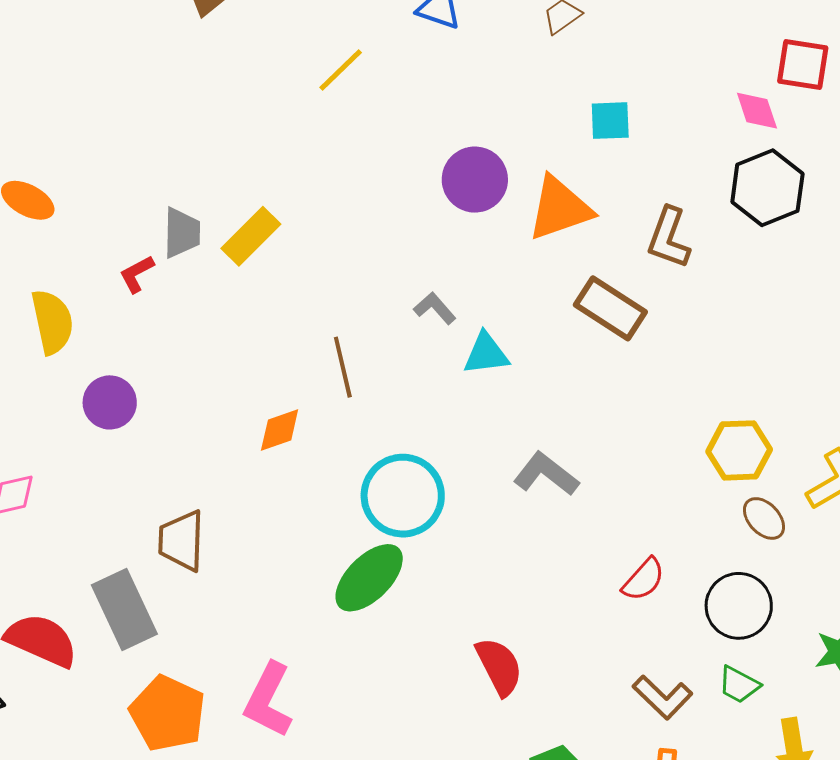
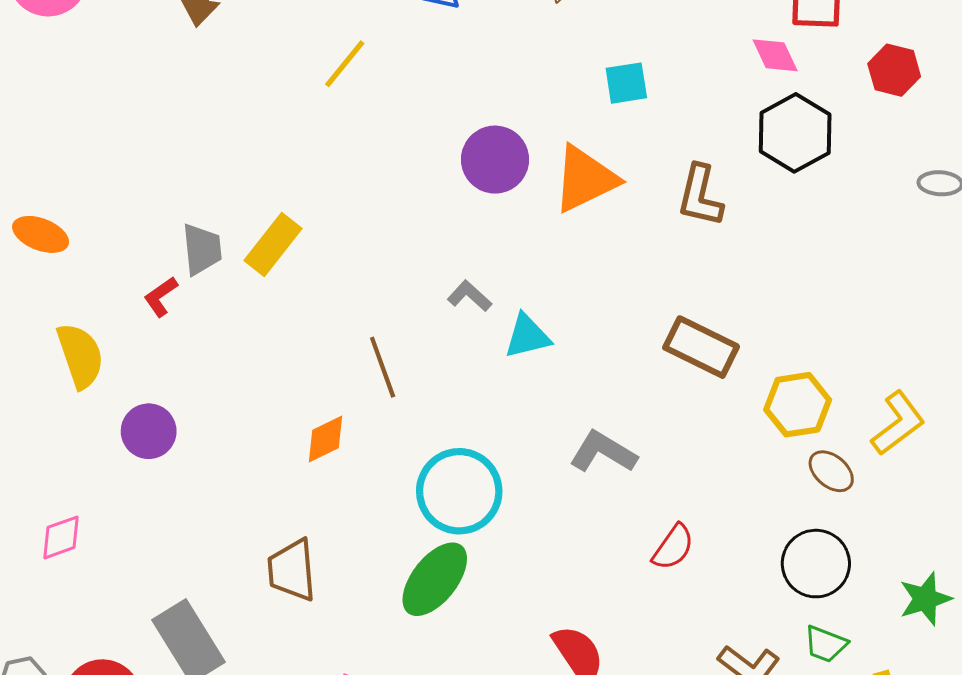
brown rectangle: (610, 308) -> (701, 347), moved
brown trapezoid: (181, 541) -> (292, 570), moved
red semicircle: (643, 579) -> (673, 547), moved

